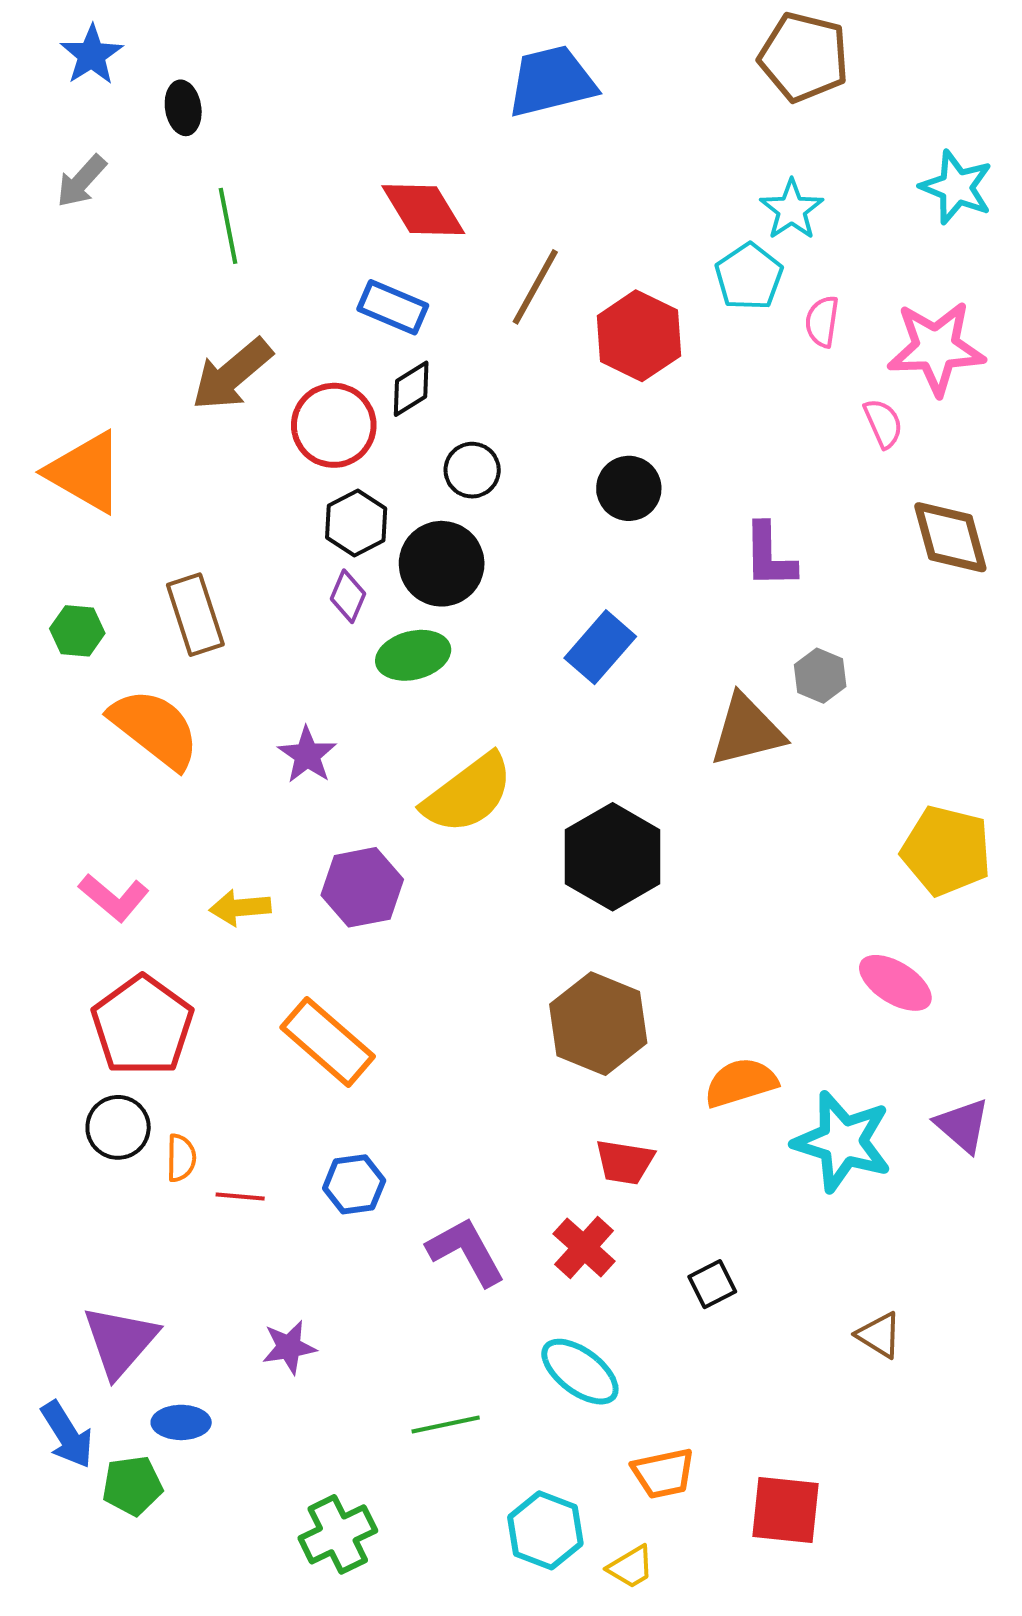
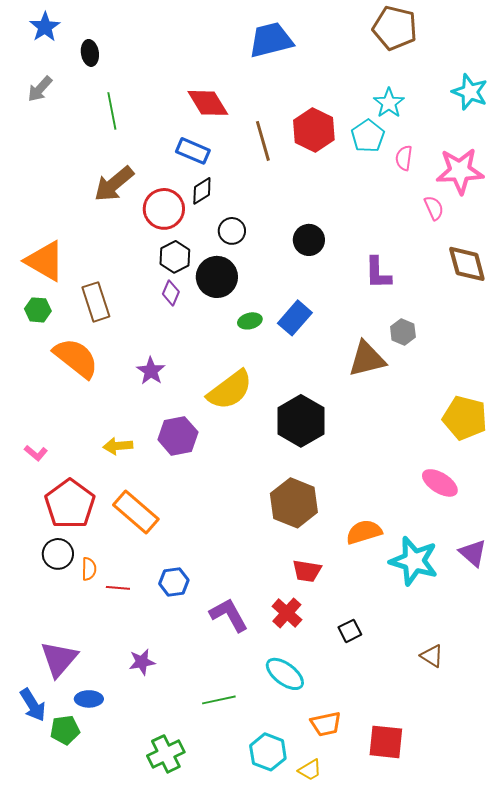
brown line: (535, 287) -> (263, 141), turned -45
red hexagon: (639, 336) -> (314, 130), moved
orange triangle: (85, 472) -> (45, 261), moved
green ellipse: (413, 655) -> (250, 321), moved, size x0.7
pink L-shape: (114, 897) -> (36, 453), moved, size x0.7
orange rectangle: (328, 1042) -> (136, 512), moved

